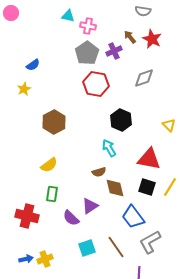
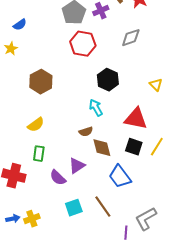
gray L-shape: (150, 242) -> (146, 219), moved

